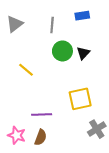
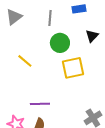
black triangle: (83, 53) -> (92, 36), moved
yellow square: (80, 99) -> (73, 68), moved

